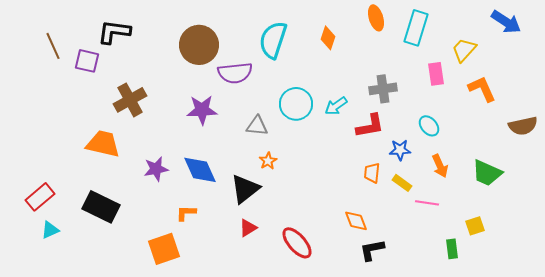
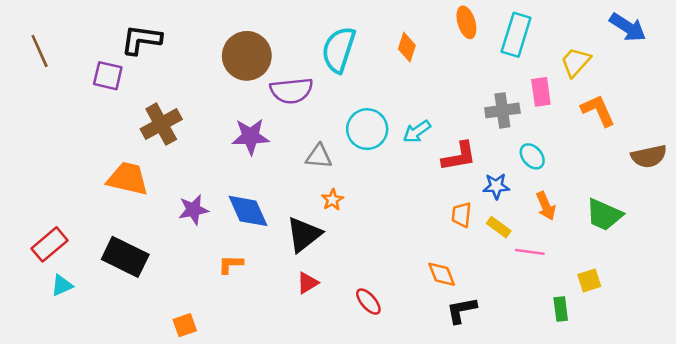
brown line: (53, 46) -> (40, 51), moved
gray cross: (383, 89) -> (502, 110), moved
red ellipse: (297, 243) -> (368, 302), size x0.7
orange square: (164, 249) -> (185, 325), moved, size x0.6

